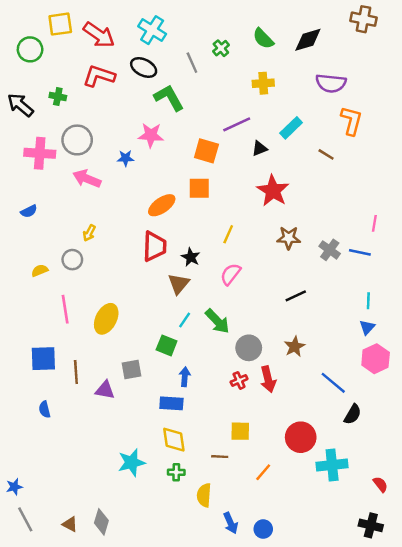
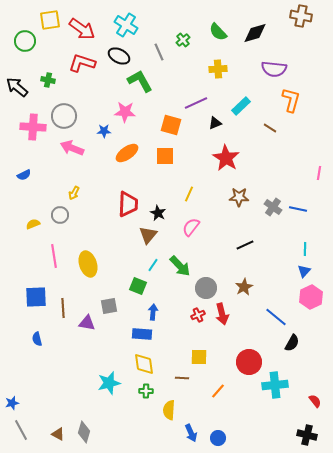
orange ellipse: (162, 205) -> (127, 153), moved
pink line: (374, 223) -> (319, 173), moved
yellow ellipse: (106, 319) -> (88, 264), turned -45

